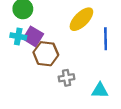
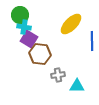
cyan cross: (18, 36) -> (24, 27), moved
cyan triangle: (100, 90) -> (77, 86), moved

